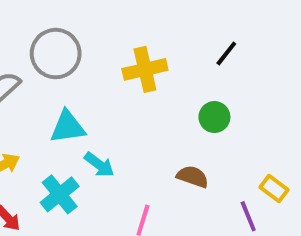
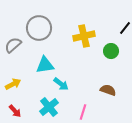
green circle: (214, 117) -> (111, 51), moved
cyan cross: (60, 194) -> (49, 107), moved

